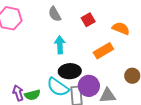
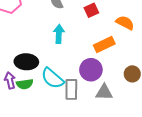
black ellipse: (70, 71) -> (26, 62), moved
purple circle: (89, 86) -> (91, 70), moved

